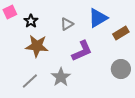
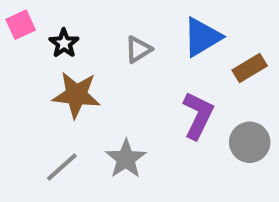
purple L-shape: (82, 51) -> (198, 115), moved, turned -40

